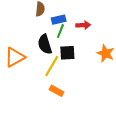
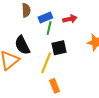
black semicircle: (45, 44) -> (22, 45), moved
orange rectangle: (57, 91) -> (55, 86), turned 48

